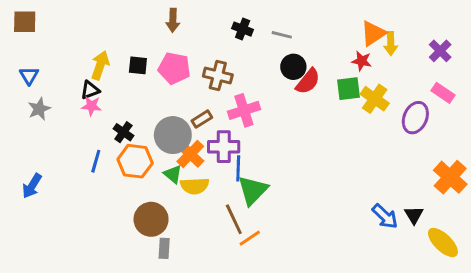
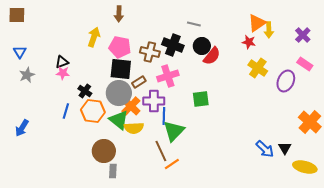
black cross: (243, 29) -> (173, 45), moved, size x1.5
yellow arrow: (100, 65) -> (94, 37), moved
black square: (138, 65) -> (121, 69), moved, size x1.6
green square: (349, 89) -> (201, 99), moved
green triangle: (173, 174) -> (119, 120), size x1.5
yellow ellipse: (443, 243) -> (305, 167), turned -30

